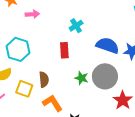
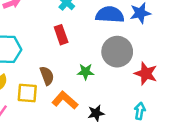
green star: (81, 78) -> (86, 72), moved

